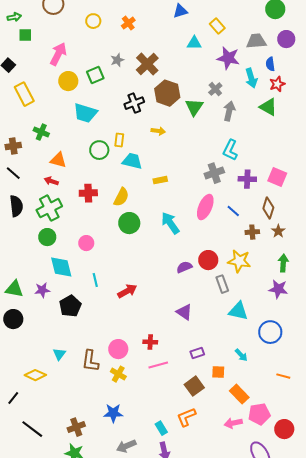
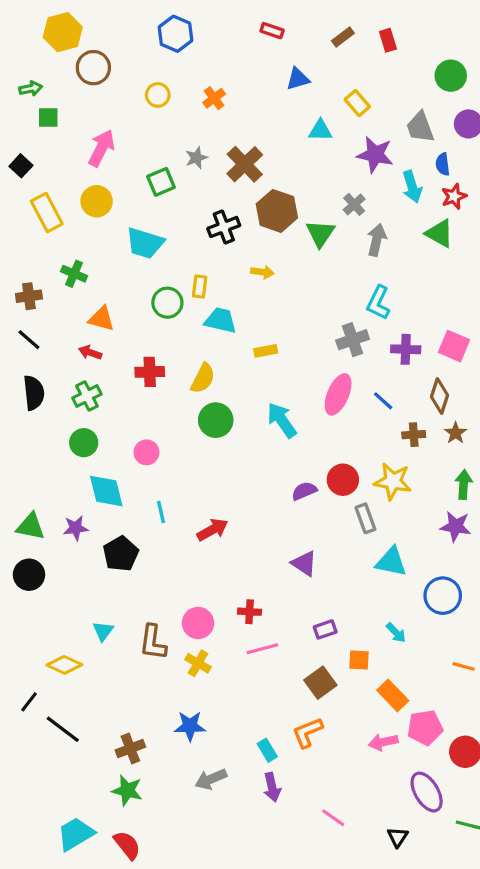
gray trapezoid: (256, 41) -> (420, 127), turned -105
yellow circle: (68, 81) -> (97, 201), moved
green cross: (49, 208) -> (87, 396), size x0.7
black line: (32, 429) -> (63, 729), moved

